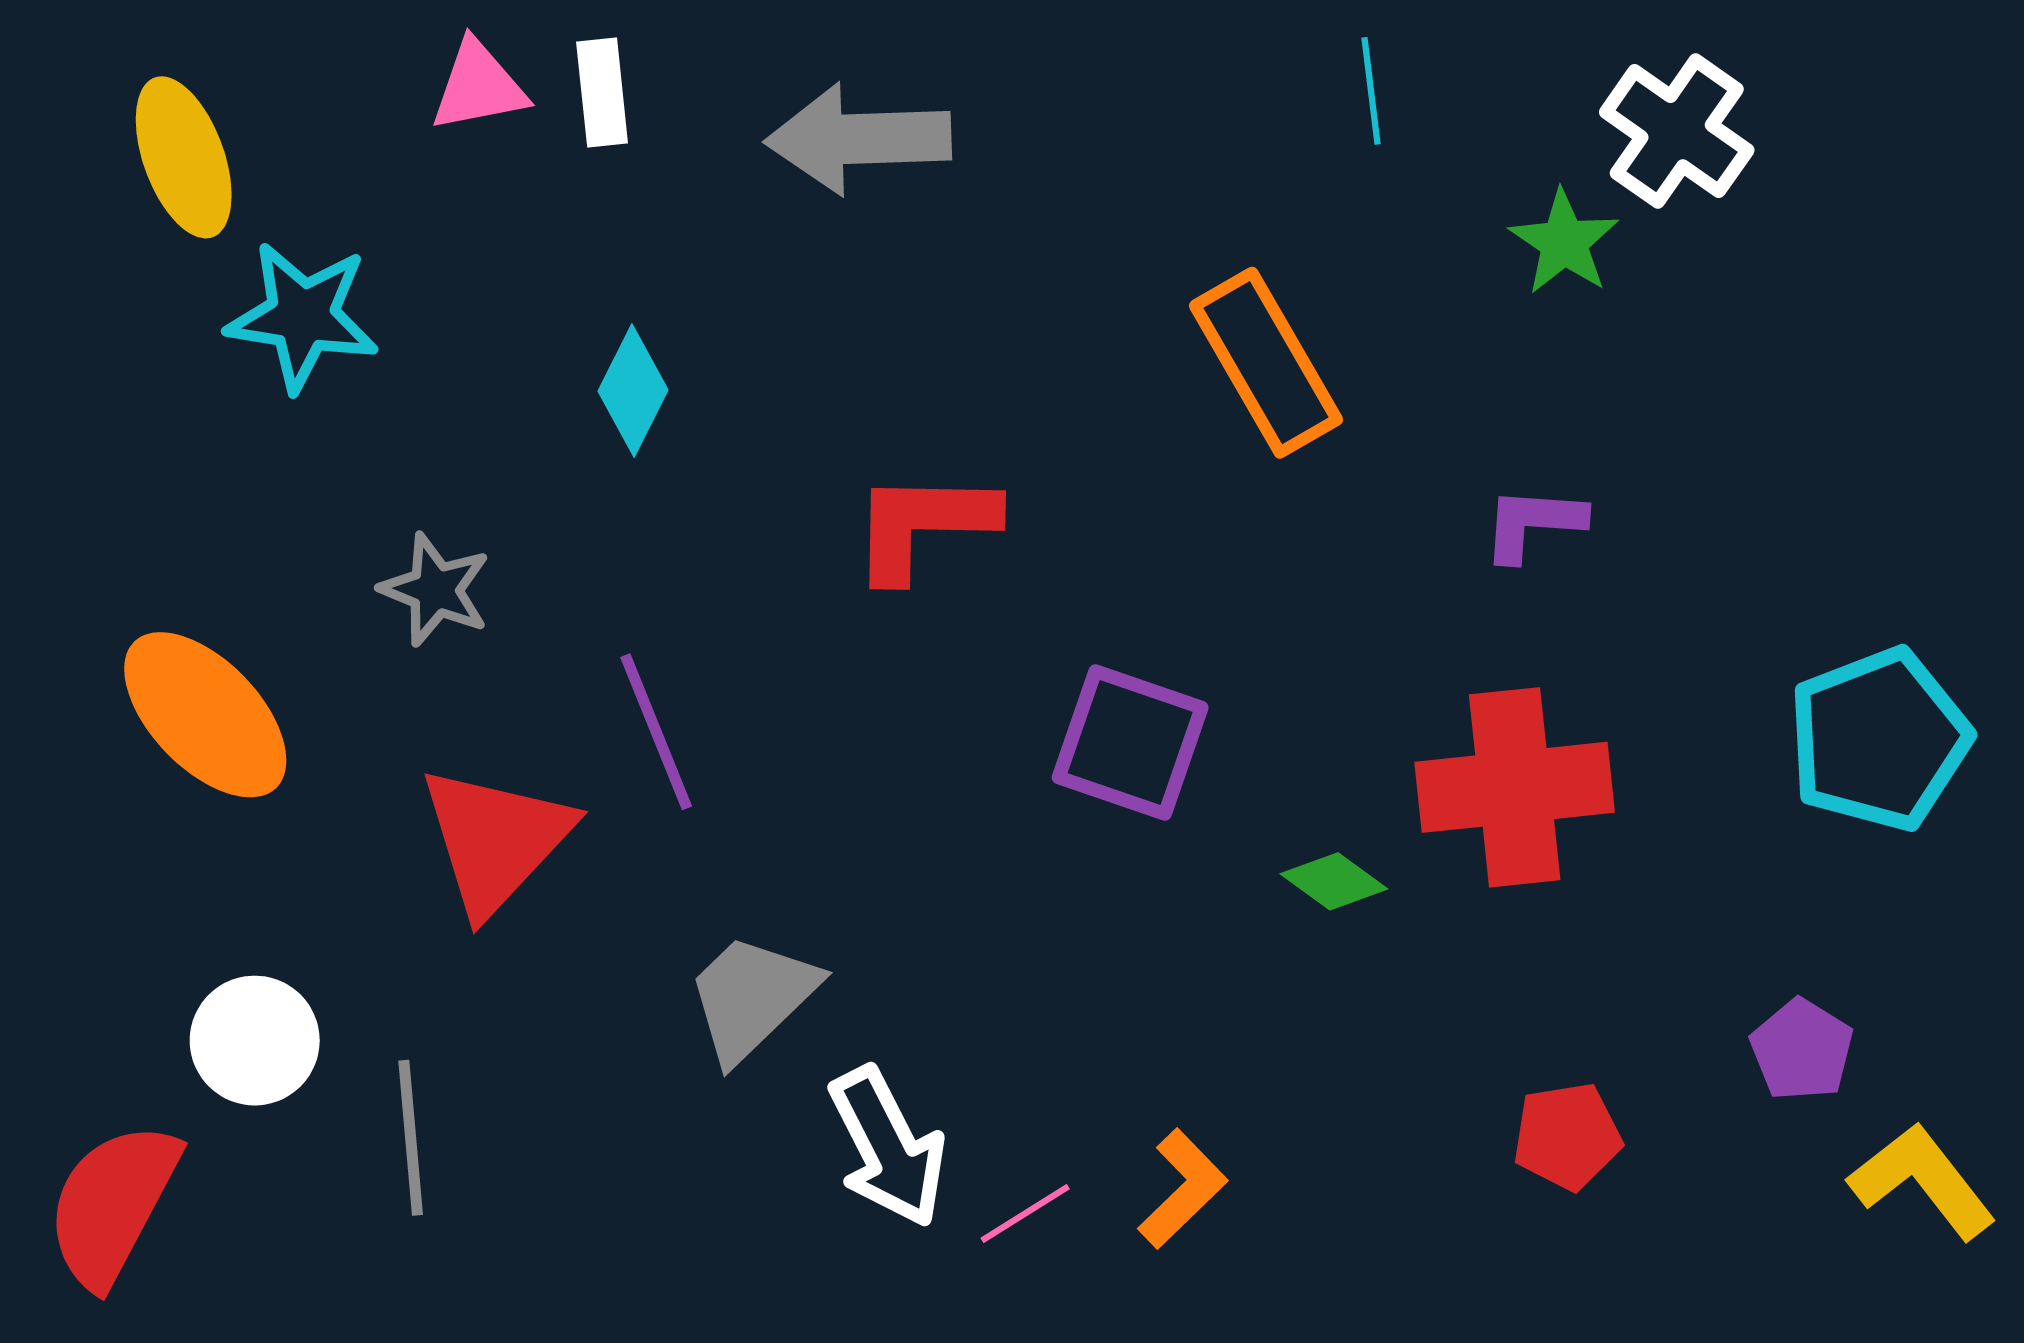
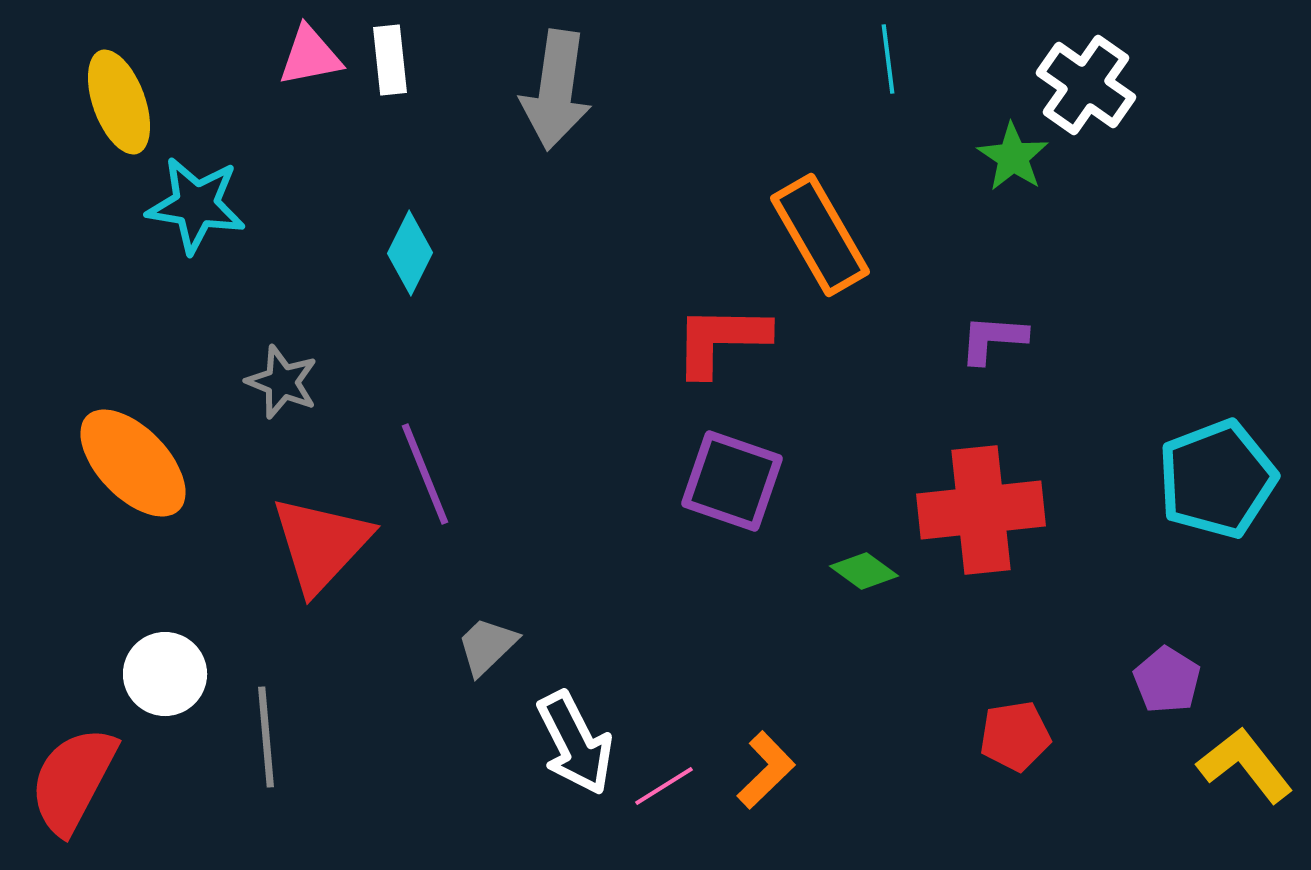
gray arrow: (858, 139) -> (556, 90), turned -80
red L-shape: (923, 525) -> (721, 340), moved
gray trapezoid: (752, 997) -> (487, 646), size x0.7

